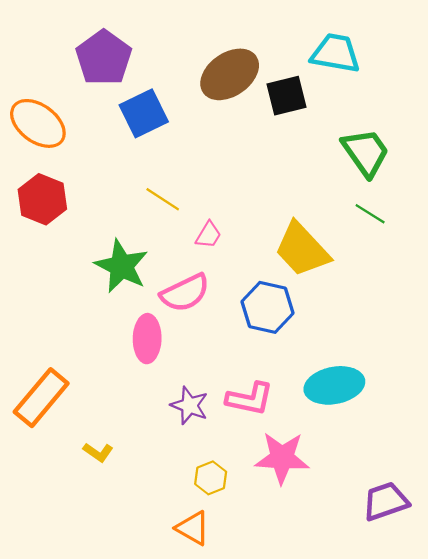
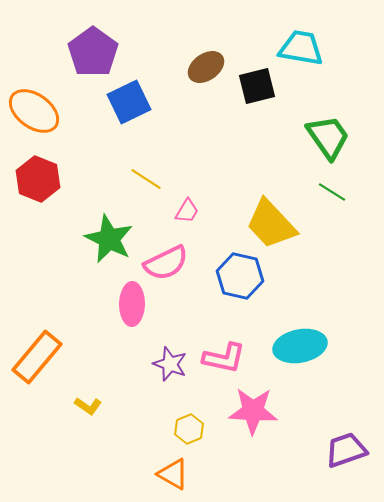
brown ellipse: (230, 74) -> (206, 67), size x0.7

